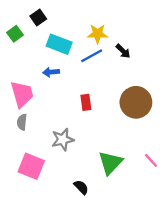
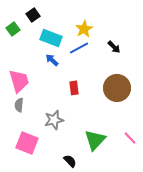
yellow star: (98, 34) -> (84, 29), turned -30
black arrow: (123, 51) -> (114, 47), moved
blue arrow: (51, 72) -> (52, 60), moved, turned 48

